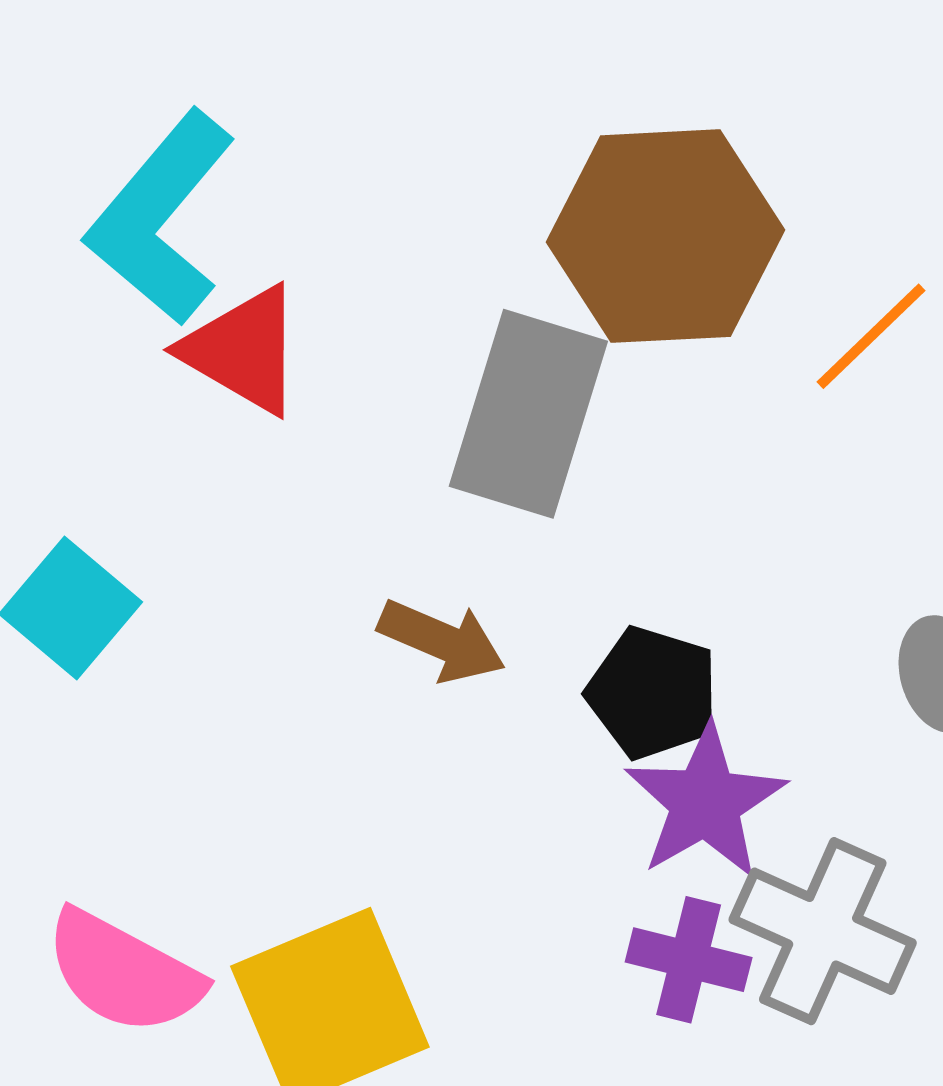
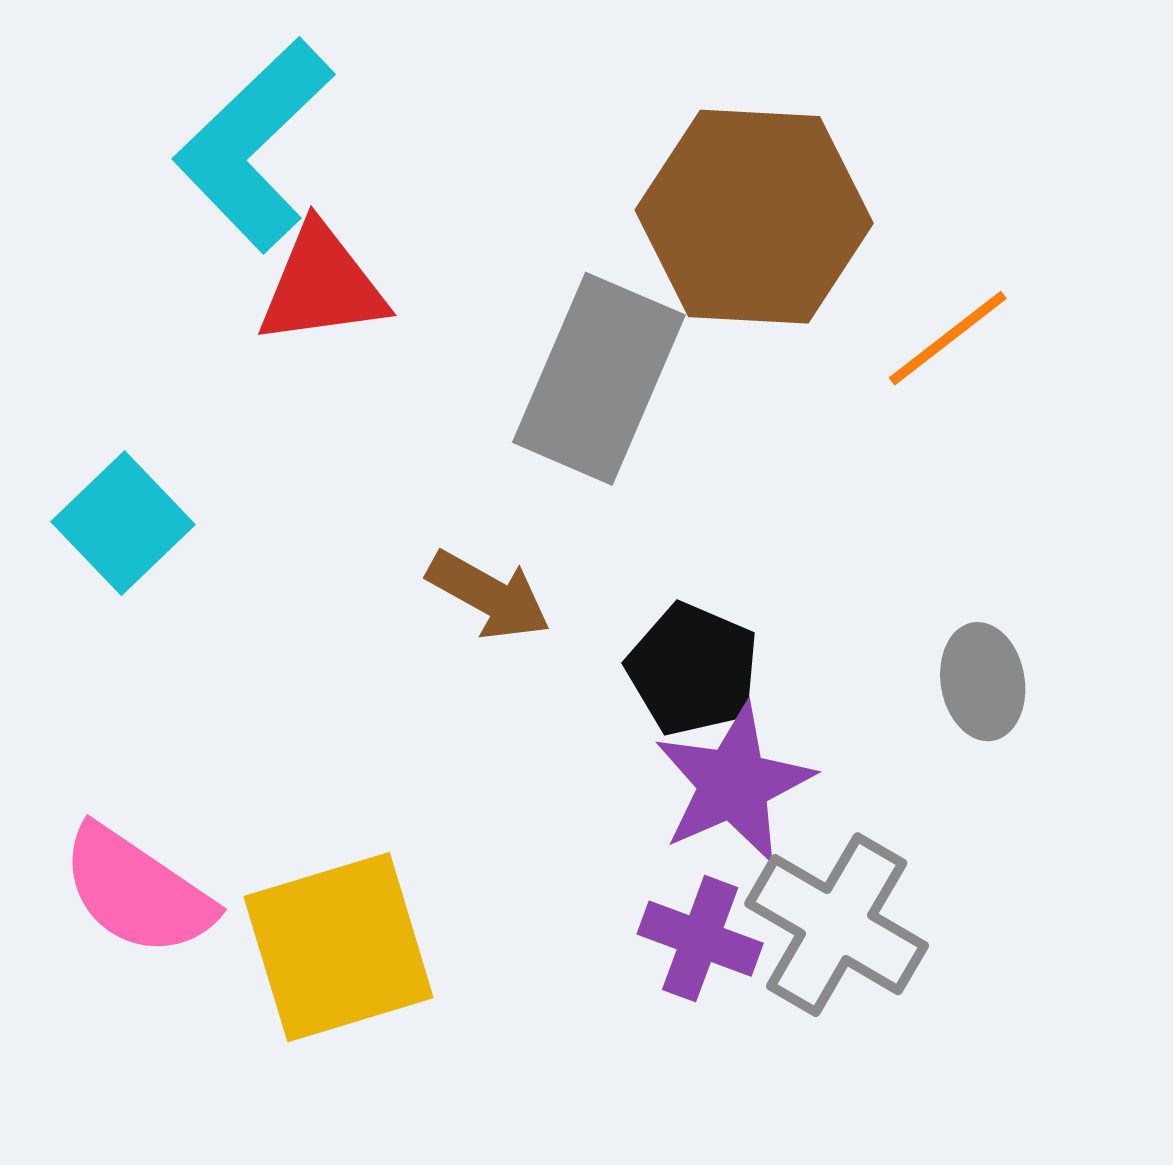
red triangle: (243, 350) -> (322, 285), turned -44

